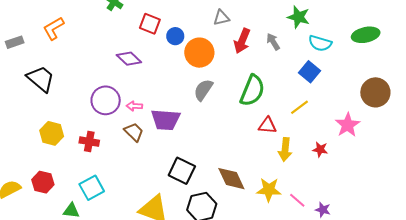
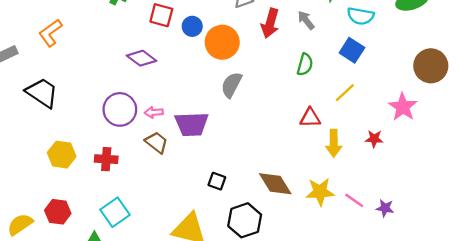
green semicircle: (252, 91) -> (305, 64), moved, size x0.6
black square: (182, 171) -> (217, 181), size x0.6

